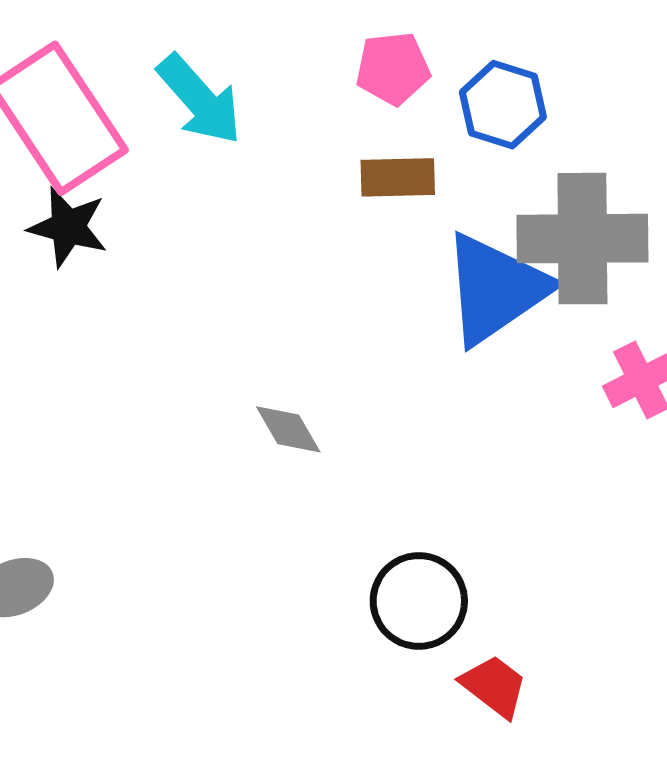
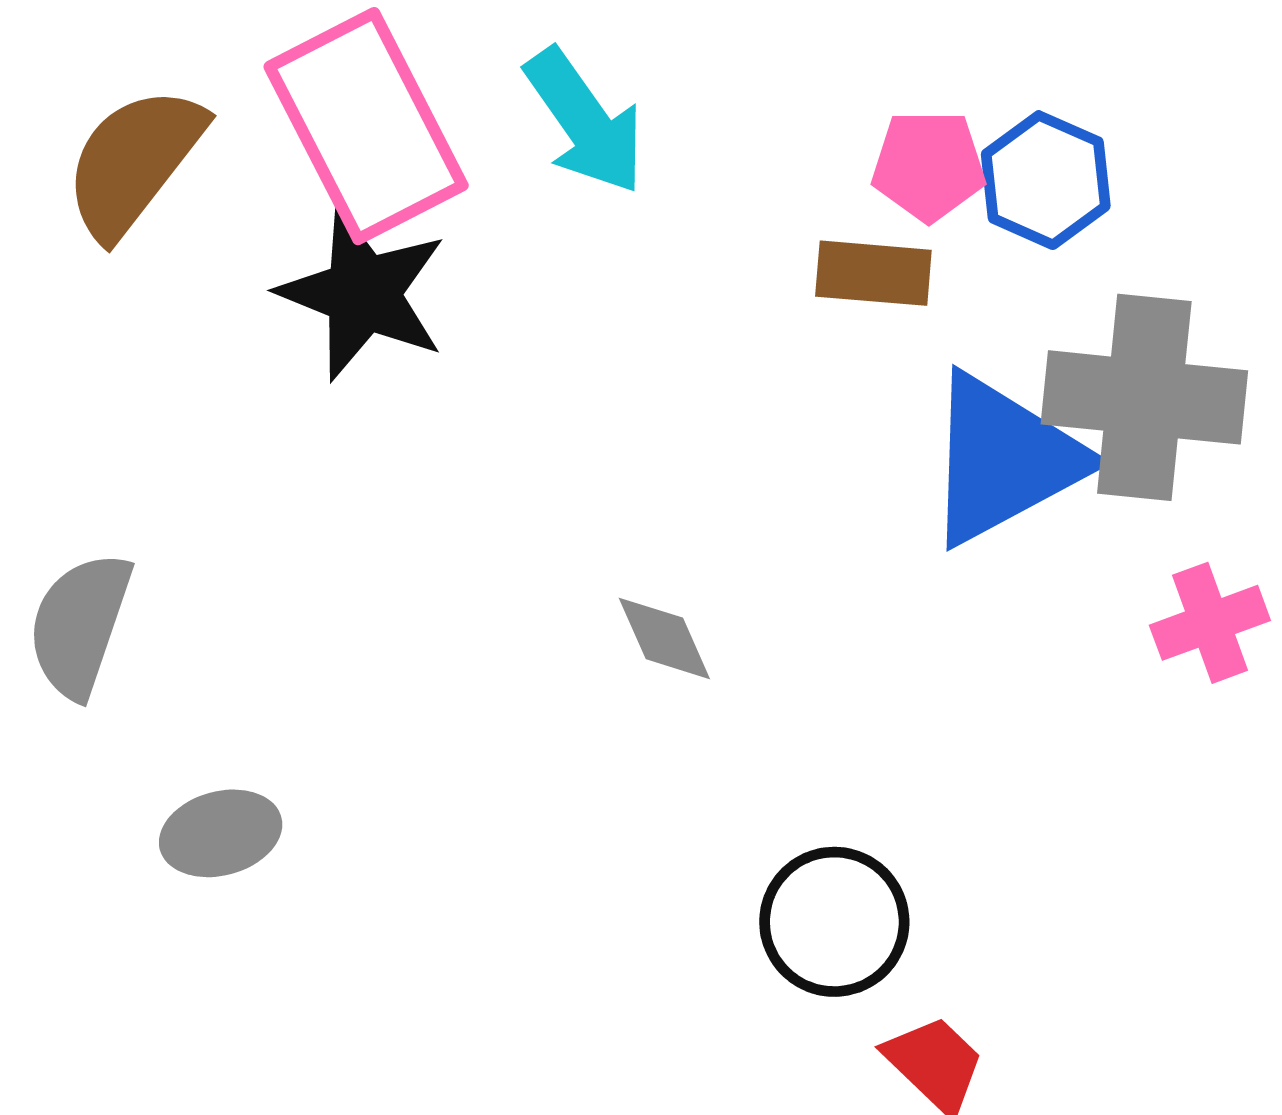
pink pentagon: (393, 68) -> (929, 166), moved
black star: (68, 227) -> (363, 293), size x1.4

